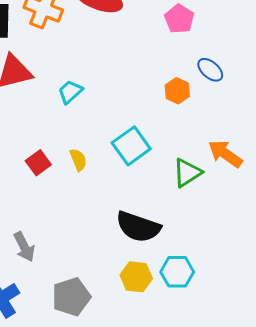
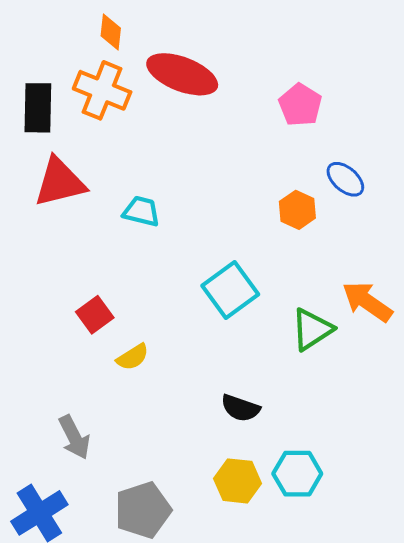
cyan trapezoid: (70, 92) -> (141, 211), turned 56
yellow semicircle: (78, 160) -> (133, 357), moved, turned 80
black semicircle: (138, 227) -> (240, 408), size x0.6

